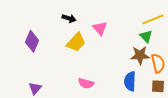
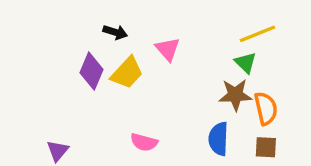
purple diamond: (32, 41) -> (91, 71), moved

